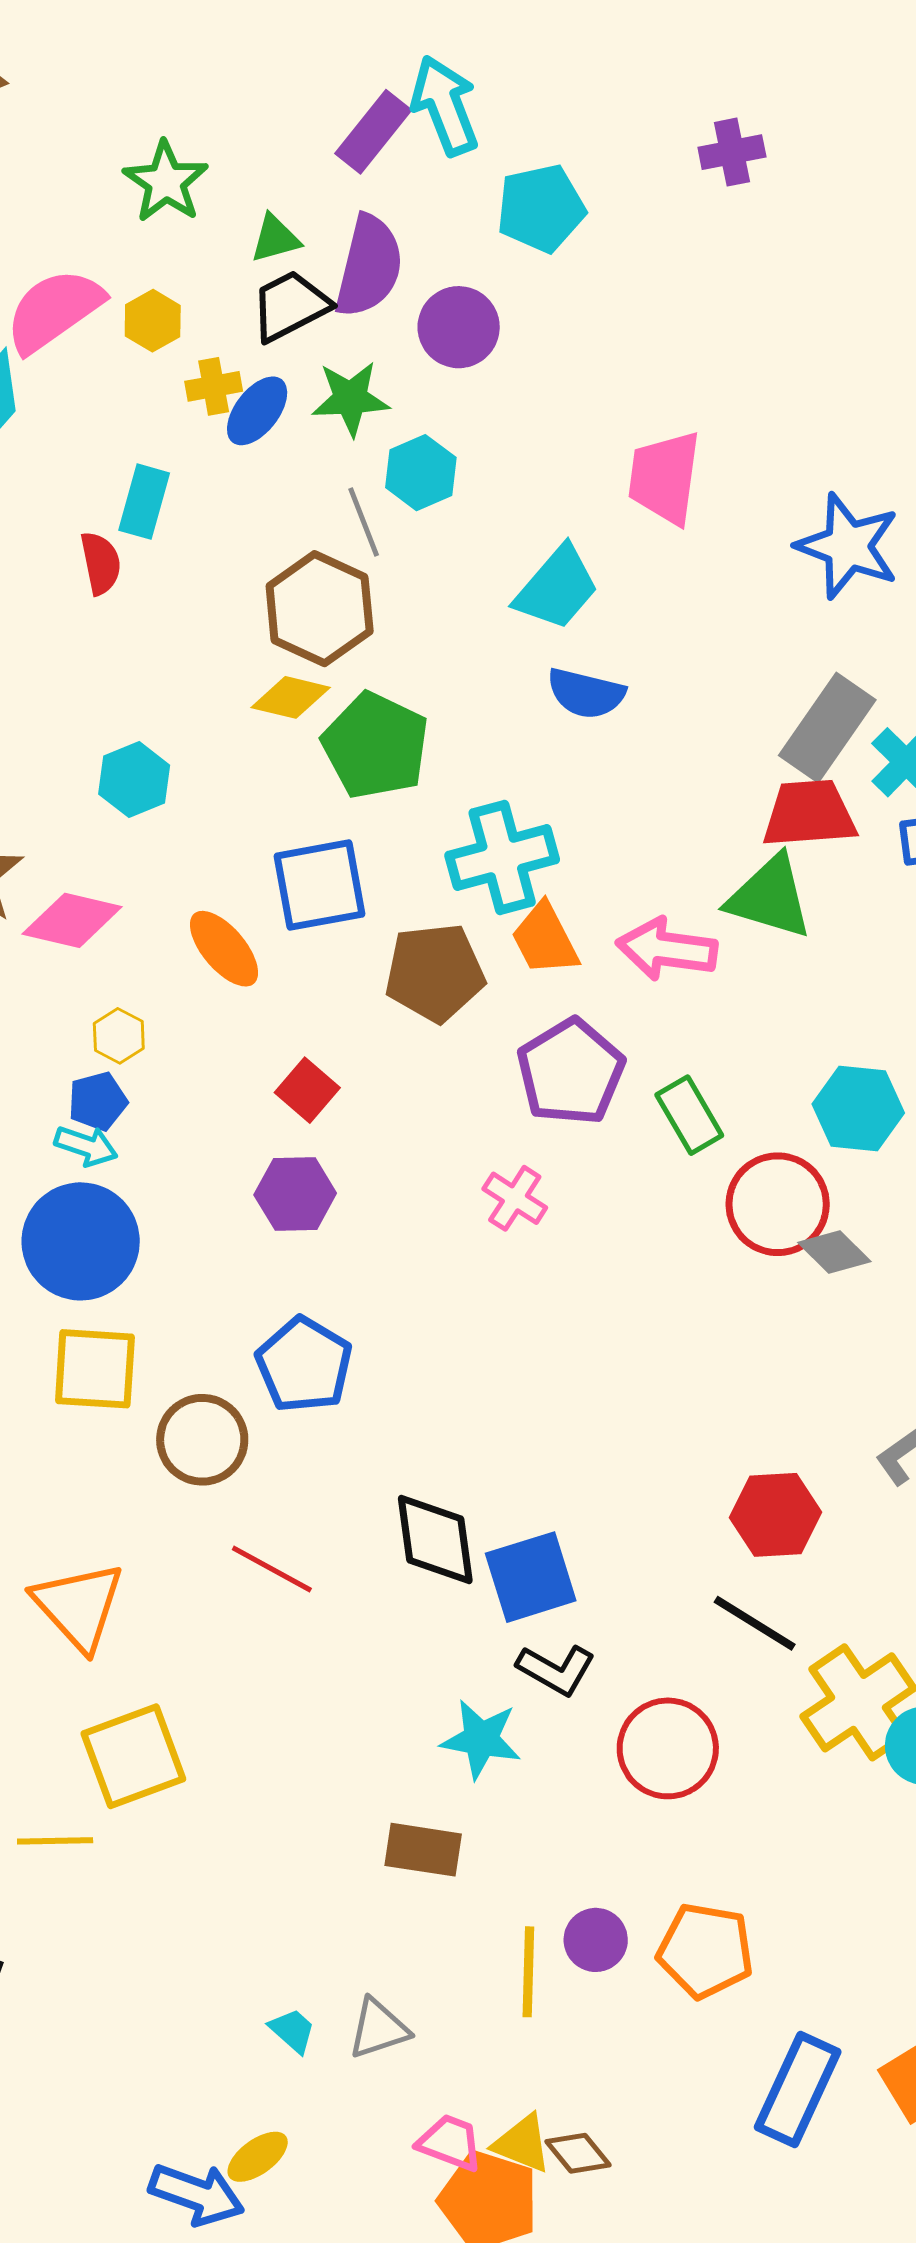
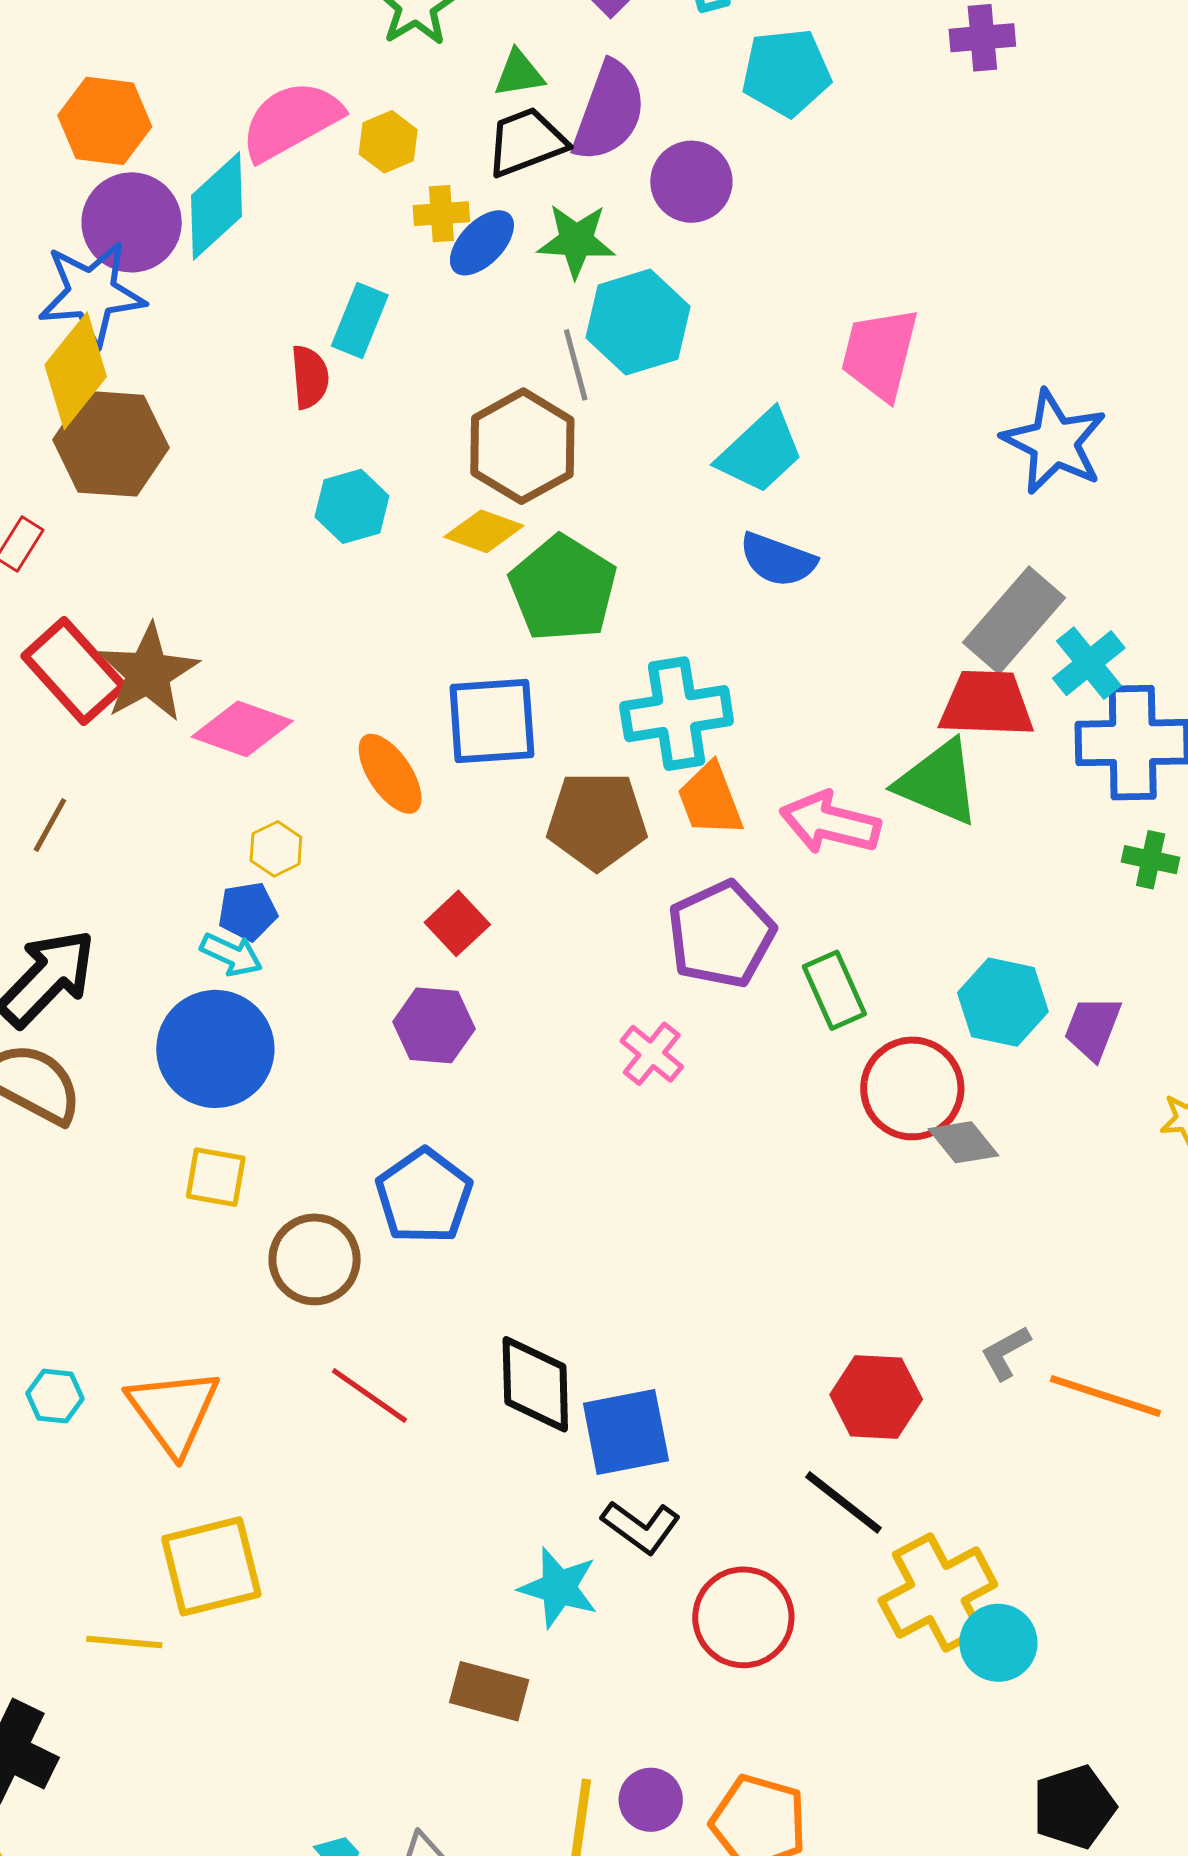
cyan hexagon: (421, 473) -> (638, 322), size x1.4
cyan hexagon: (134, 780) -> (352, 506), moved
yellow square: (95, 1369) -> (216, 1177), size x0.7

